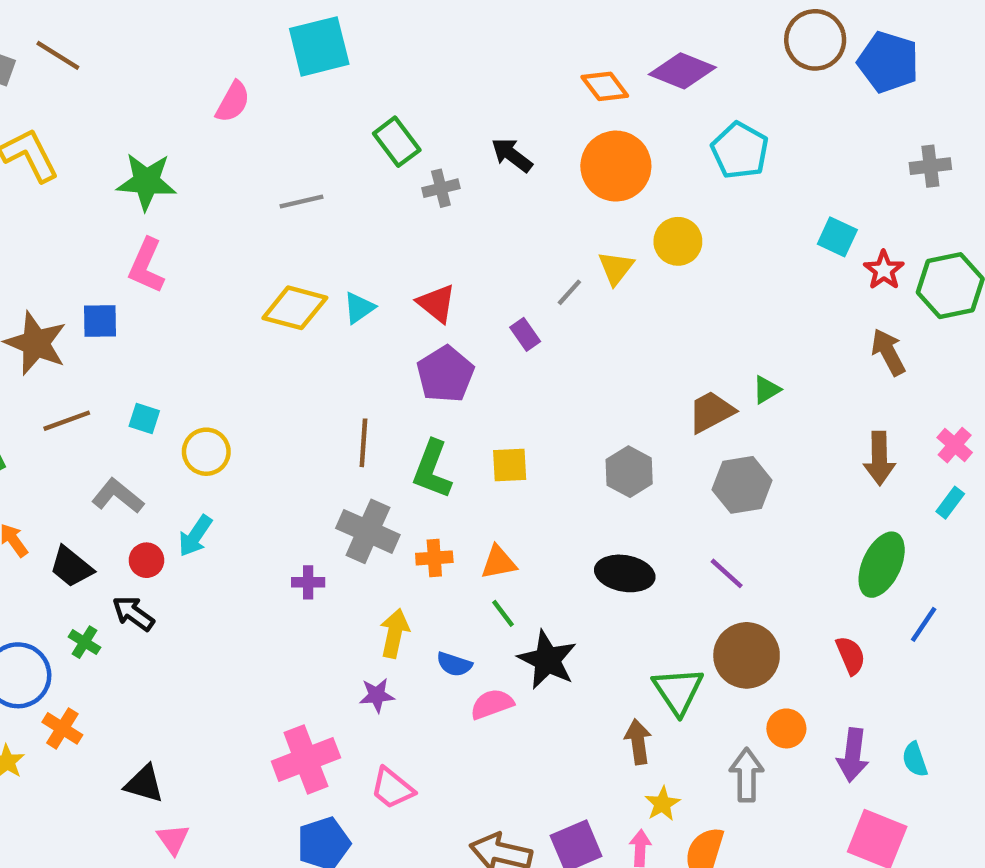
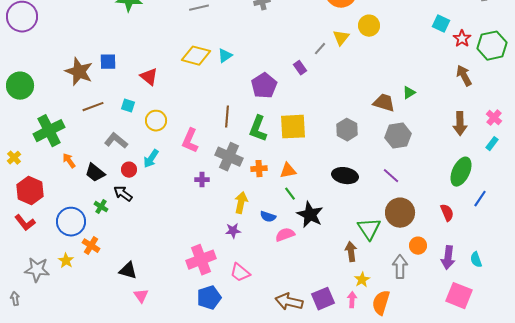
pink L-shape: (146, 266) -> (190, 141), moved
red triangle: (437, 303) -> (149, 77), moved
brown trapezoid: (711, 412) -> (384, 103), turned 45
yellow square: (510, 465) -> (293, 127), size x1.6

